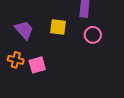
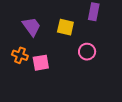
pink circle: (93, 35) -> (87, 52), moved

